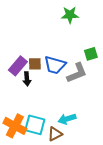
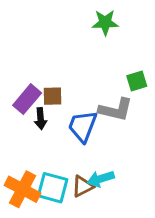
blue trapezoid: (55, 65) -> (83, 126), moved, turned 95
gray L-shape: (77, 73) -> (116, 110), turned 35
brown triangle: (55, 134) -> (83, 186), moved

